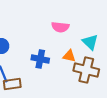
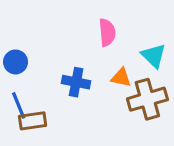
pink semicircle: (60, 27) -> (107, 32), turned -102
brown cross: (86, 70) -> (147, 99), turned -30

